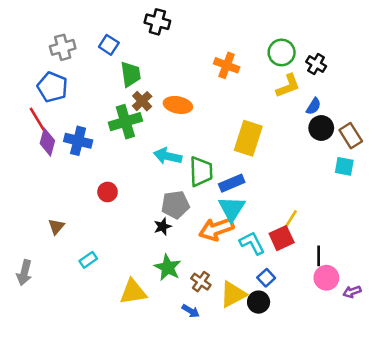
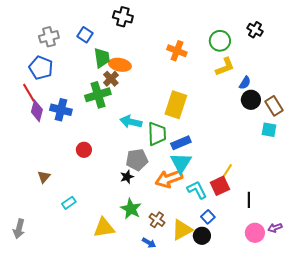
black cross: (316, 64) -> (255, 30), moved
orange ellipse: (178, 105) -> (120, 65), moved
yellow rectangle: (248, 138) -> (176, 105), moved
gray arrow: (24, 273) -> (19, 229), moved
pink circle: (326, 278) -> (255, 233), moved

